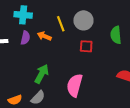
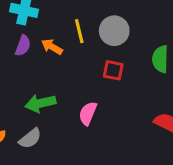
green arrow: (42, 74) -> (40, 103), turned -138
pink semicircle: (75, 85) -> (88, 113), moved, size x0.7

